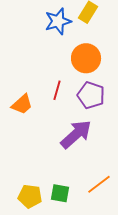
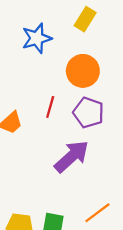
blue star: (58, 21) -> (37, 38), moved

